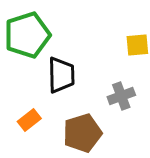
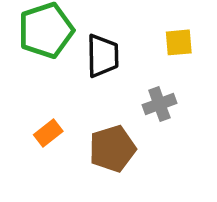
black trapezoid: (61, 75) -> (103, 56), moved

